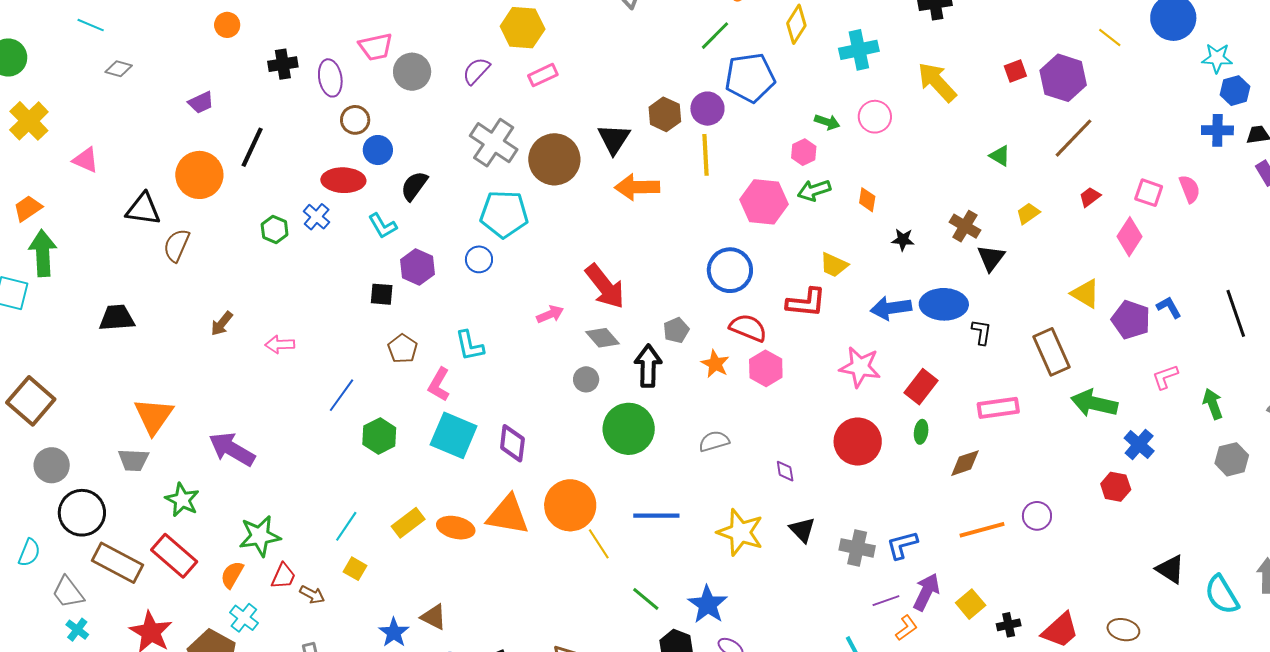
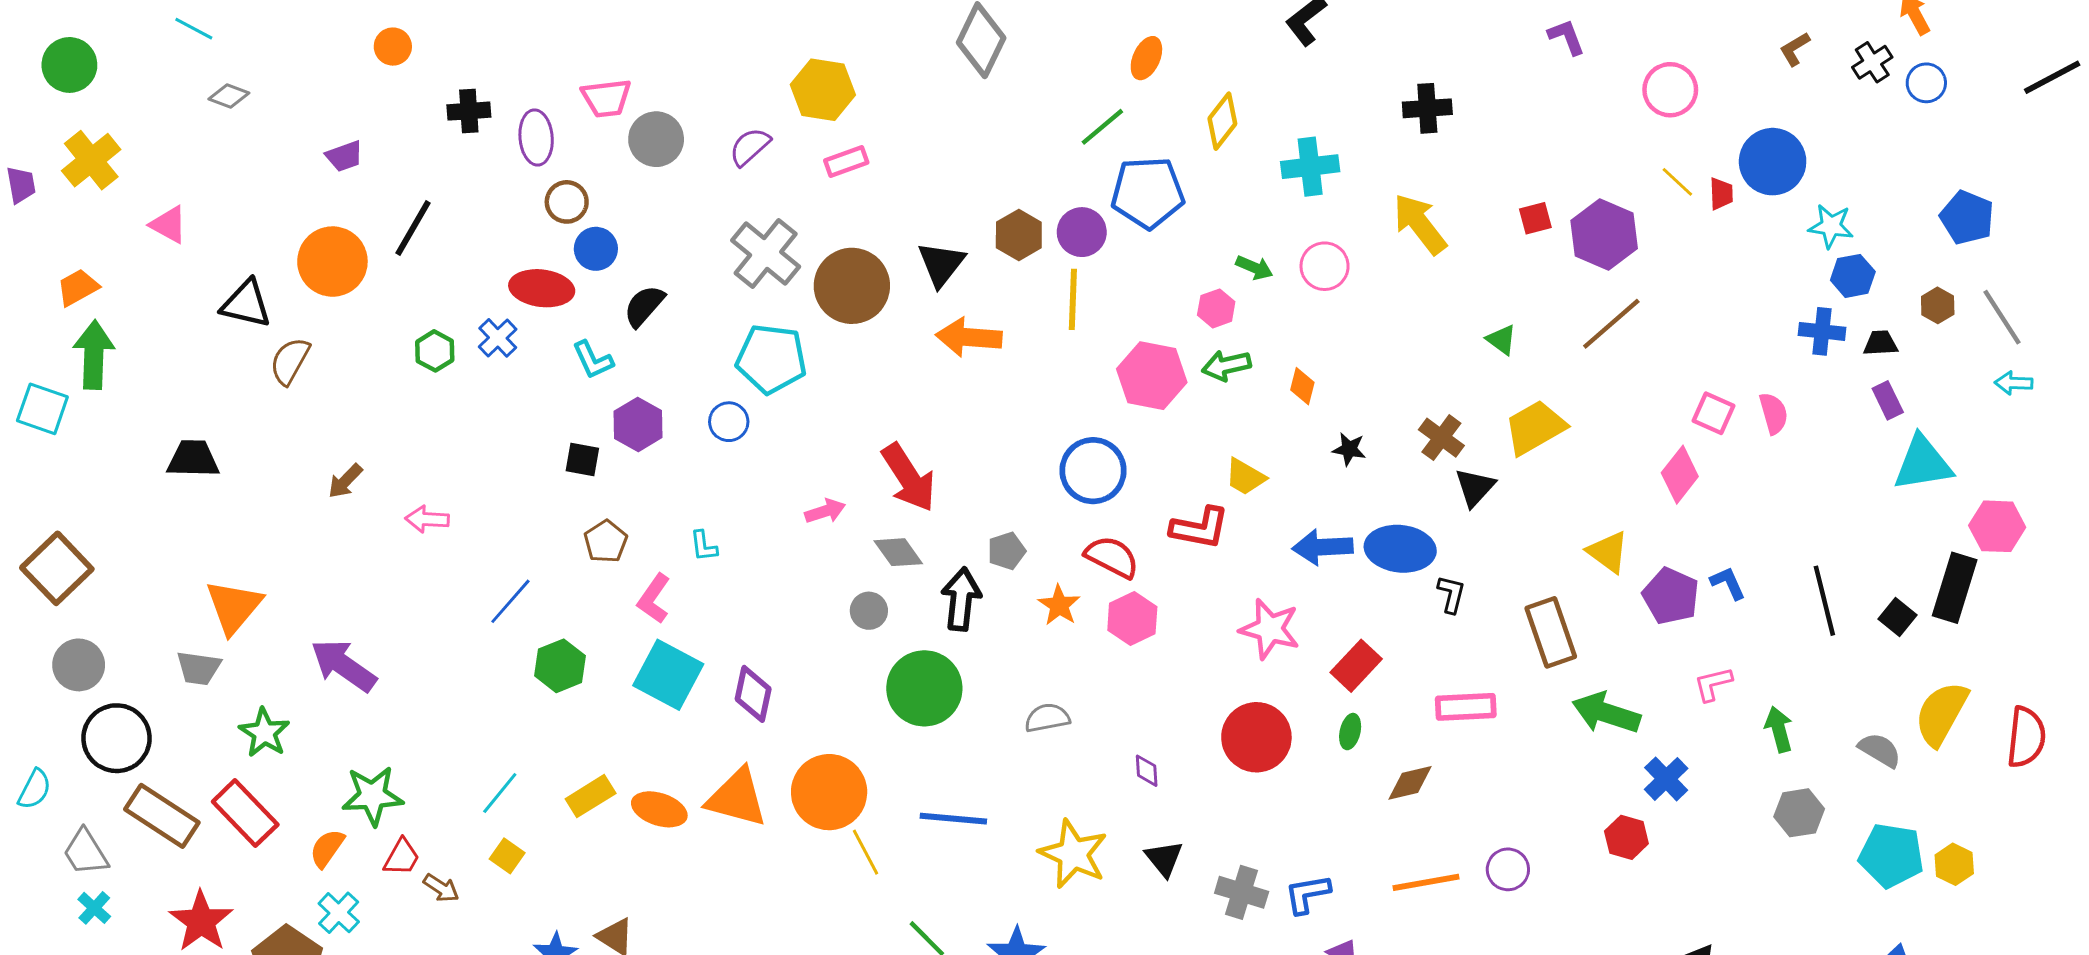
red trapezoid: (1090, 197) -> (1721, 194), moved, turned 120
yellow trapezoid: (1028, 213) -> (1535, 428), size x1.8
cyan L-shape: (470, 346) -> (704, 546), size x0.7

